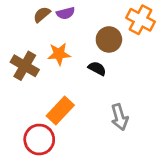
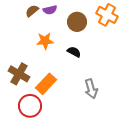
brown circle: (109, 39) -> (77, 22), moved
brown cross: (25, 66) -> (19, 74), moved

